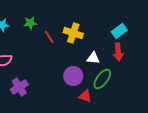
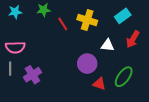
cyan rectangle: (119, 31) -> (123, 16), moved
red arrow: (118, 52) -> (133, 39), turned 36
green ellipse: (102, 79) -> (124, 77), moved

